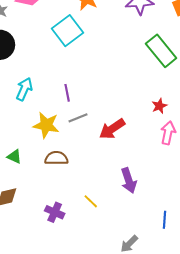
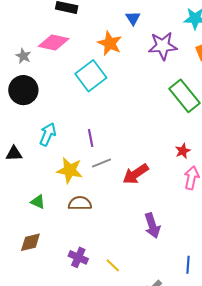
yellow line: (91, 201) -> (113, 265), moved

